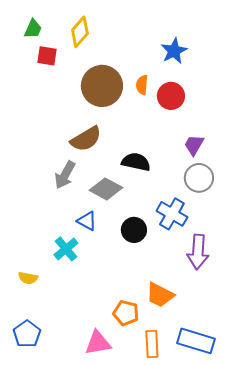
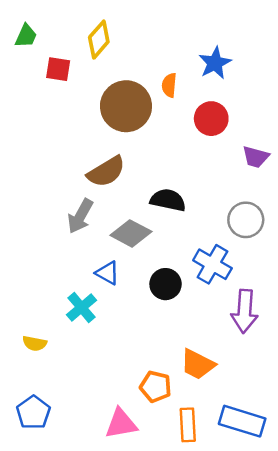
green trapezoid: (33, 29) -> (26, 36), moved
orange semicircle: (142, 85) -> (169, 85), moved
purple trapezoid: (194, 145) -> (256, 157), moved, turned -105

